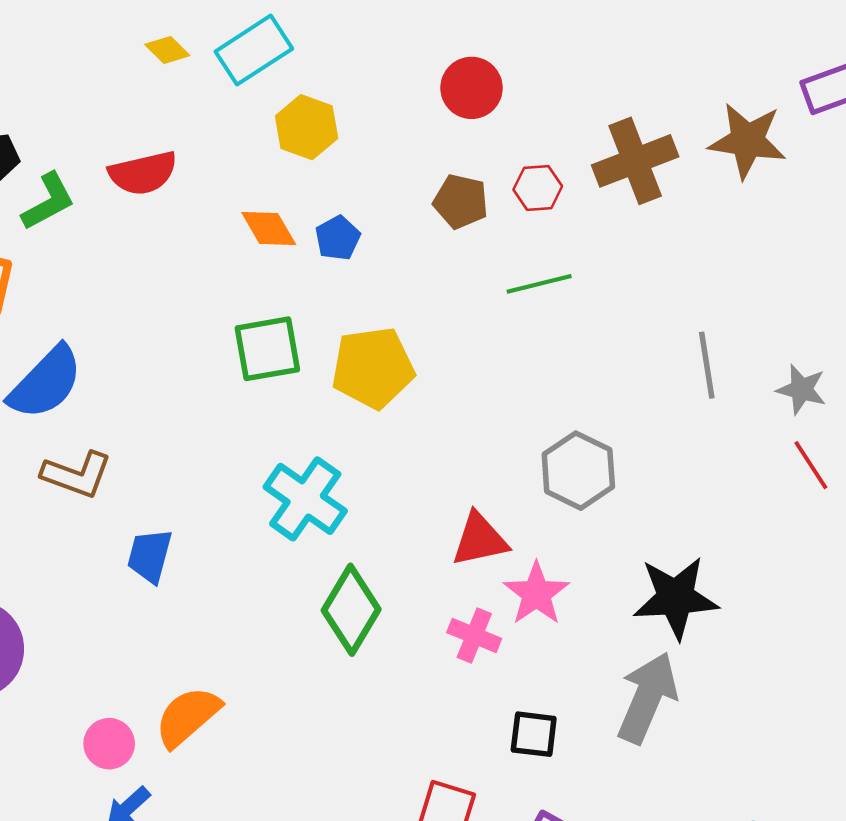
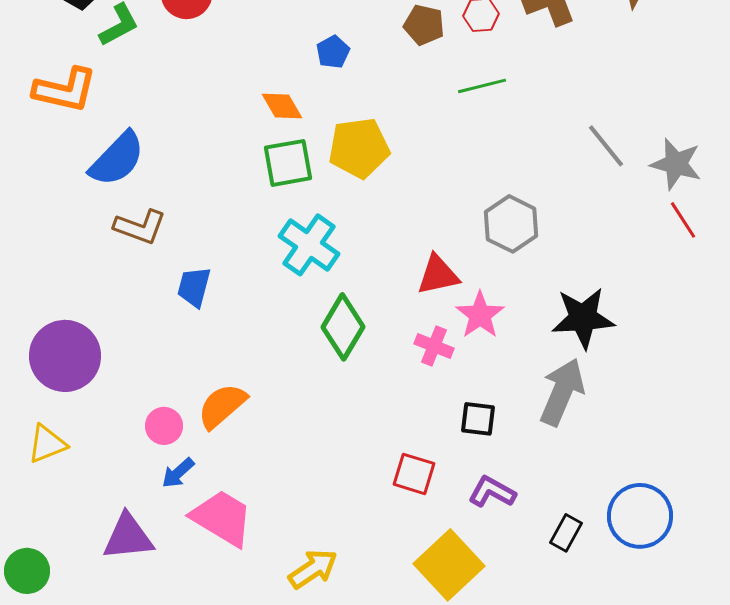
orange diamond: (269, 229) -> (282, 106), moved
green square: (267, 349) -> (288, 163), moved
gray line: (707, 365) -> (606, 146), turned -30
gray star: (801, 389) -> (676, 164), size x1.4

